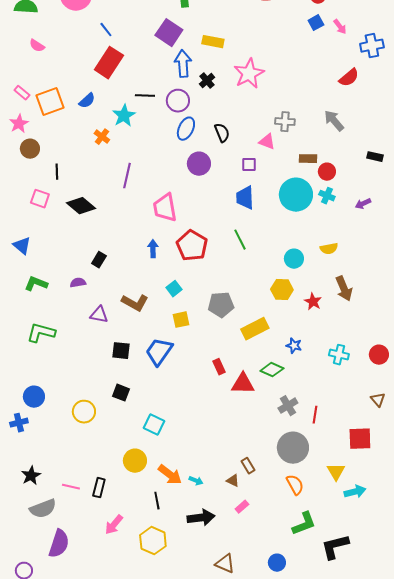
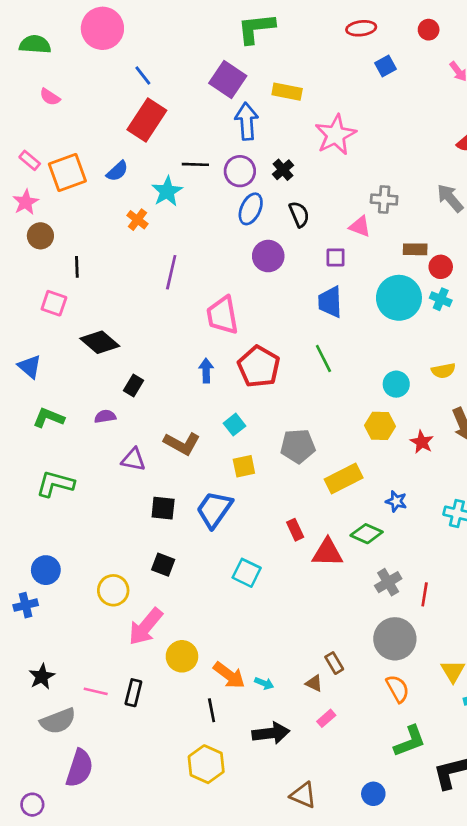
blue square: (316, 23) -> (385, 66), moved
black cross: (207, 81) -> (283, 170), moved
black diamond: (81, 206) -> (100, 342), moved
cyan square: (154, 425) -> (247, 573), moved
pink arrow: (114, 525) -> (146, 627), moved, size x1.4

